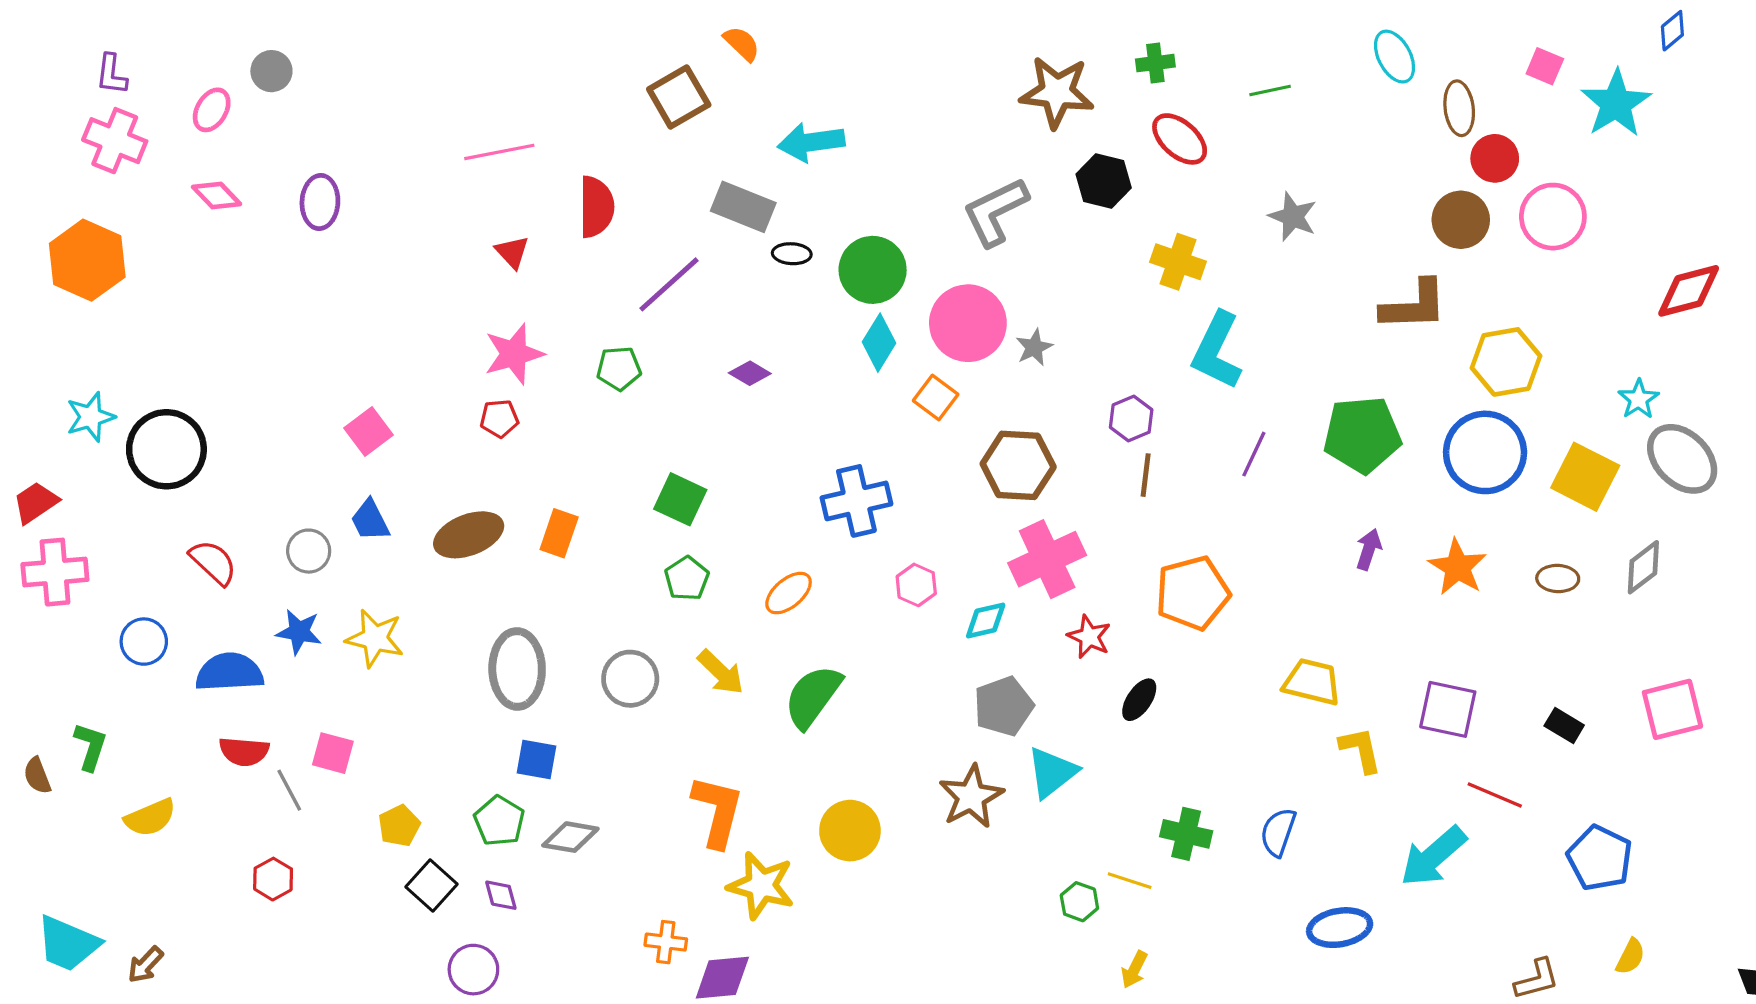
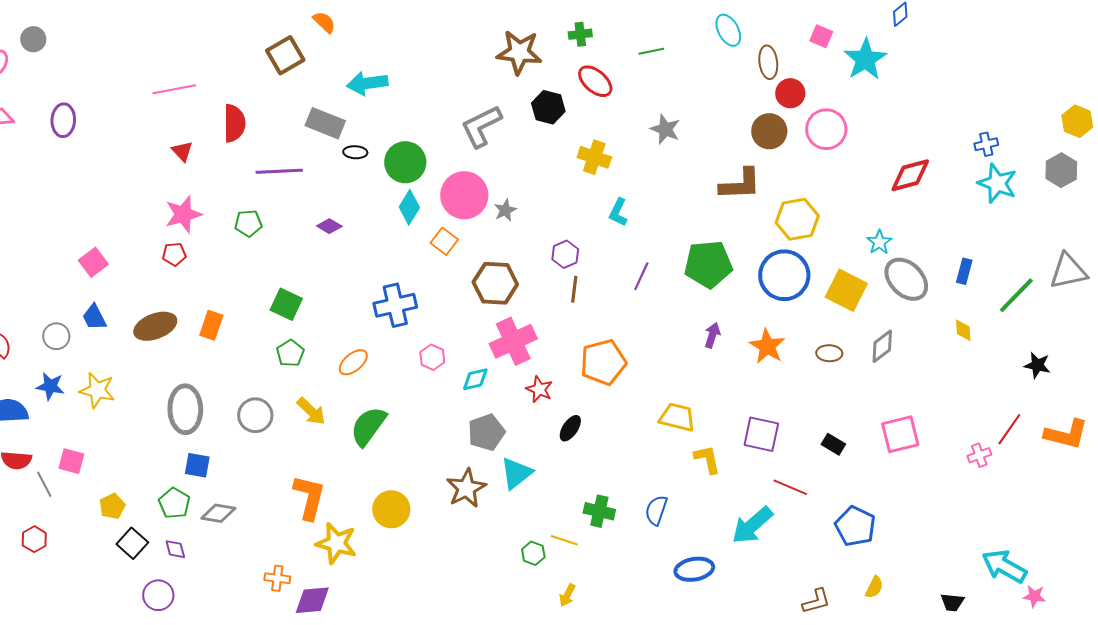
purple line: (669, 284) -> (279, 171), turned 39
cyan L-shape: (1217, 351) -> (618, 212), size x0.6

